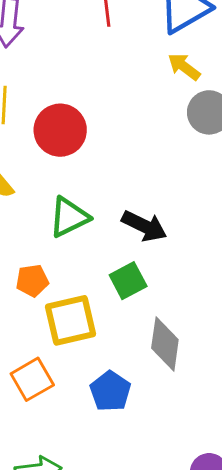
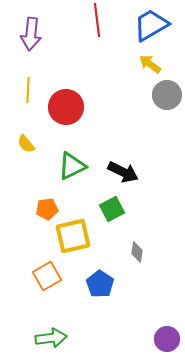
gray diamond: (165, 344) -> (137, 252), size x0.6

